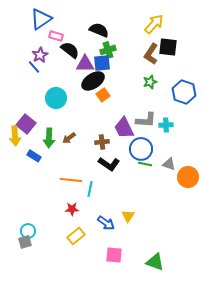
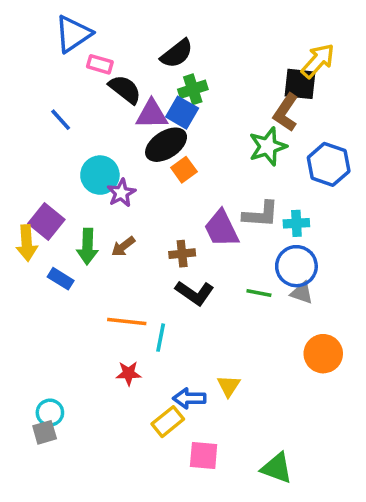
yellow arrow: (154, 24) -> (318, 61), moved
black semicircle: (99, 30) -> (177, 54), turned 120
brown L-shape: (151, 54) -> (286, 113), moved
purple star: (40, 55) -> (121, 193), moved
blue square: (102, 63) -> (182, 113), turned 36
green star: (150, 82) -> (268, 146), size x1.5
blue circle: (141, 149) -> (296, 266), moved
orange circle: (188, 177) -> (323, 354), moved
blue arrow: (106, 223) -> (189, 398), turned 144
yellow rectangle: (76, 236) -> (168, 422), moved

